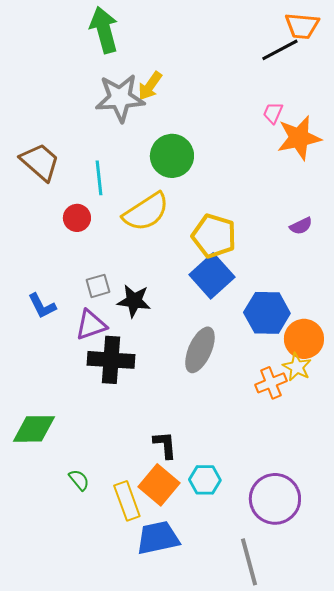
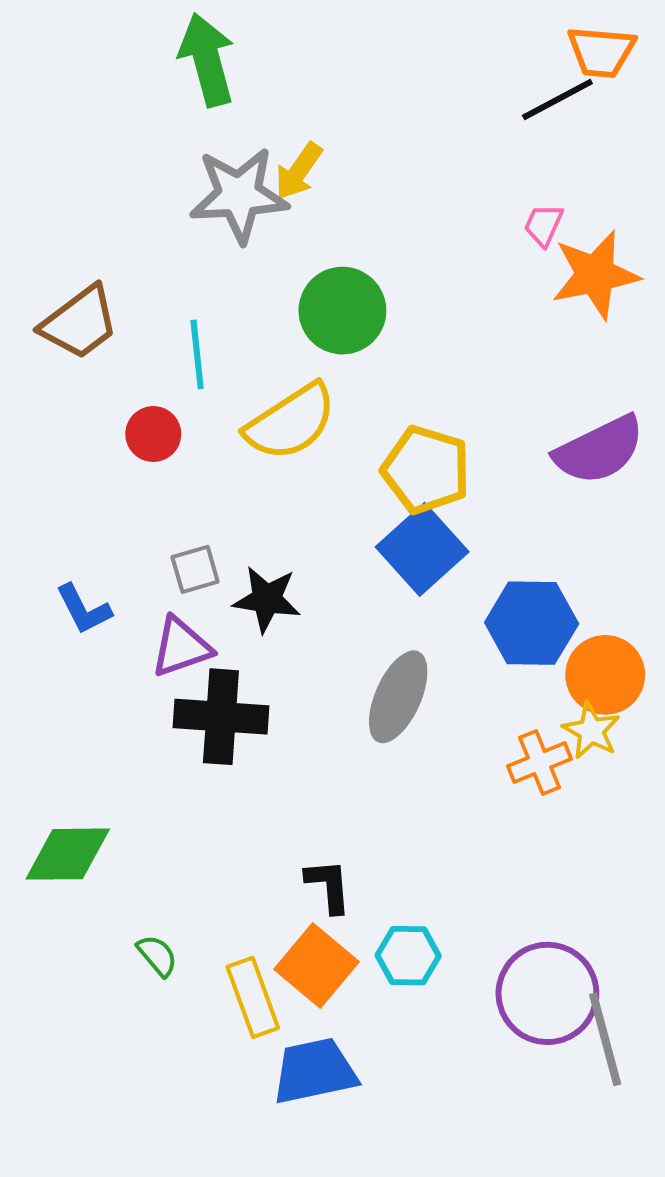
brown trapezoid: (40, 162) -> (80, 323), turned 102
purple semicircle: (301, 226) -> (599, 450), size x2.0
gray line: (249, 562) -> (605, 1039), moved

